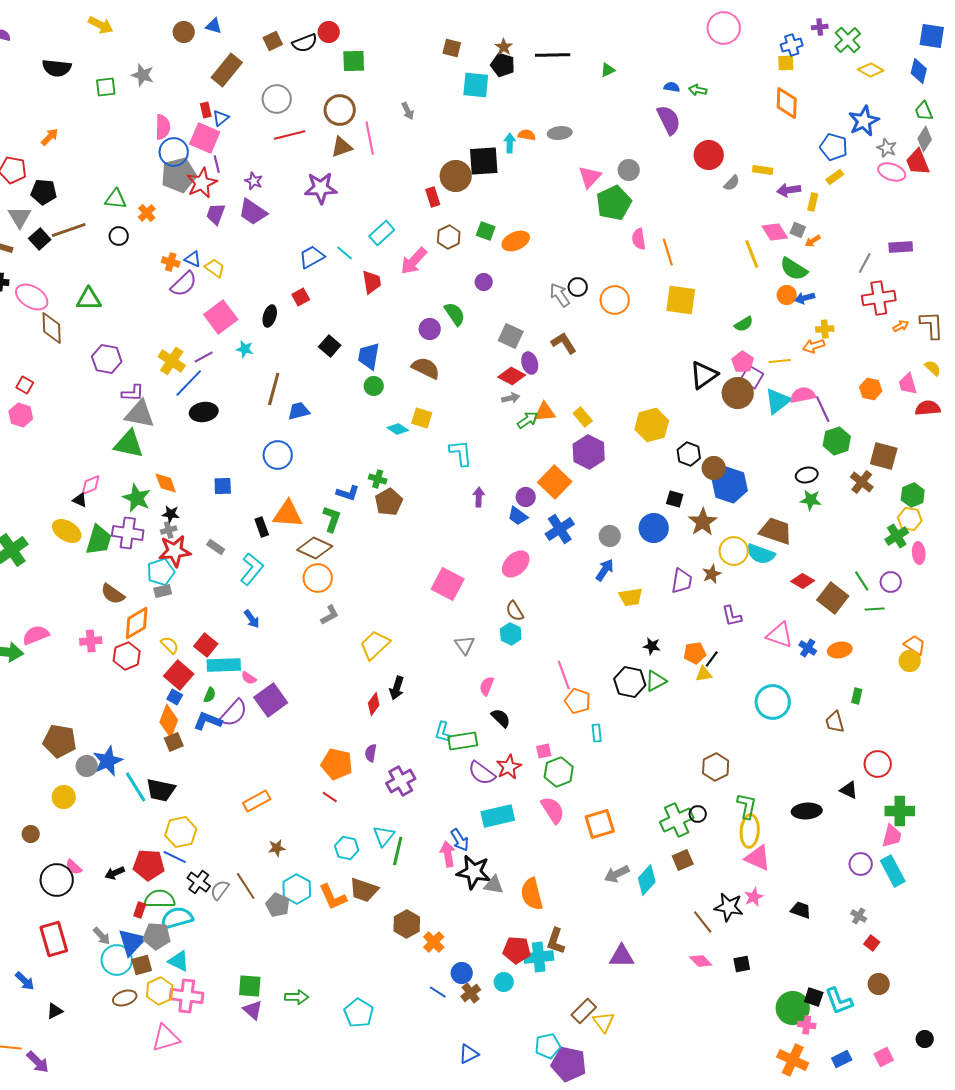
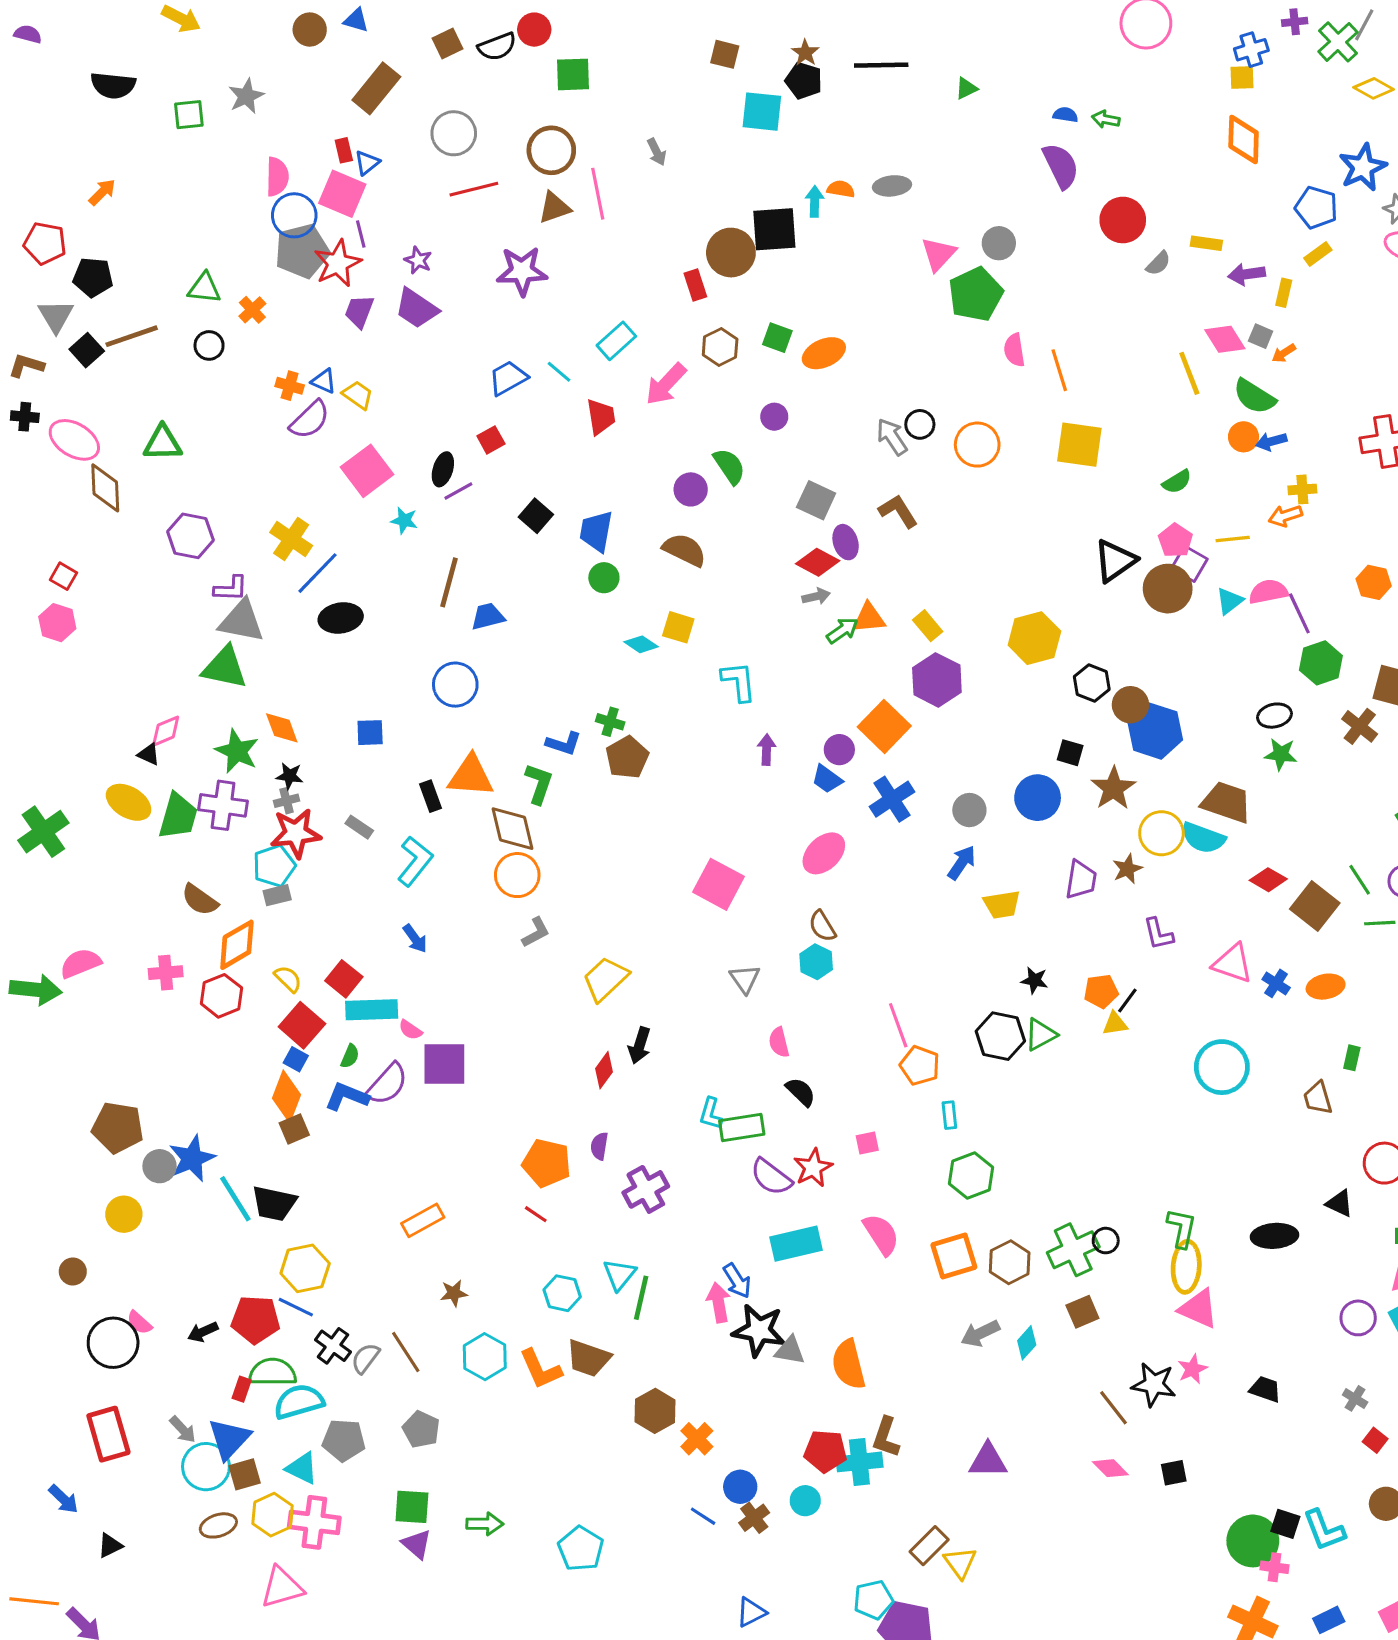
gray star: (143, 75) -> (246, 96), turned 30
gray line: (865, 263) -> (1364, 25), moved
purple line: (204, 357) -> (458, 491), moved
cyan triangle: (778, 401) -> (1230, 601), size x0.7
brown diamond: (315, 548) -> (513, 829), turned 52
pink semicircle: (487, 686) -> (779, 1042), turned -36
purple square: (271, 700) -> (444, 1064), turned 36
brown hexagon: (716, 767) -> (1010, 1262), moved
green hexagon: (559, 772) -> (971, 1175), moved
cyan diamond: (647, 880) -> (1027, 1343), size x0.7
gray pentagon: (278, 905) -> (421, 1429), moved
gray pentagon: (157, 936) -> (344, 1440), moved

